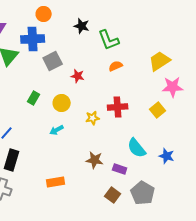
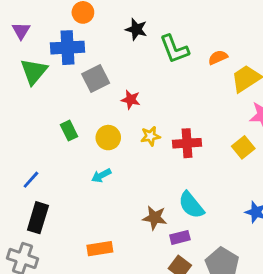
orange semicircle: (116, 66) -> (218, 57), moved
green rectangle: (34, 98) -> (69, 131), turned -56
yellow star: (93, 118) -> (150, 136), moved
cyan semicircle: (137, 148) -> (191, 205), moved
purple rectangle: (120, 169) -> (180, 237), moved, turned -32

